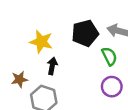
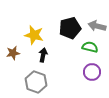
green semicircle: (109, 56) -> (90, 47), turned -49
brown star: (19, 79) -> (13, 53), moved

